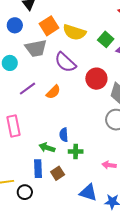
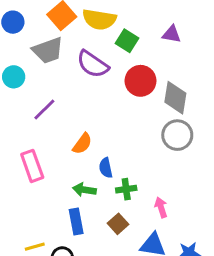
green square: (106, 39) -> (127, 41), moved
orange semicircle: (53, 92) -> (82, 144), moved
pink arrow: (109, 165) -> (161, 207), moved, turned 72
brown square: (58, 173) -> (118, 224), moved

